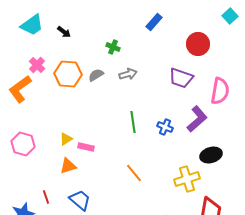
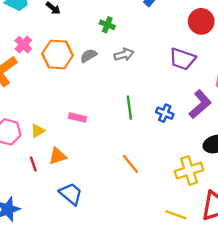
yellow triangle: (66, 139) -> (38, 131), moved
pink rectangle: (86, 147) -> (77, 118), moved
red line: (46, 197) -> (33, 164), moved

